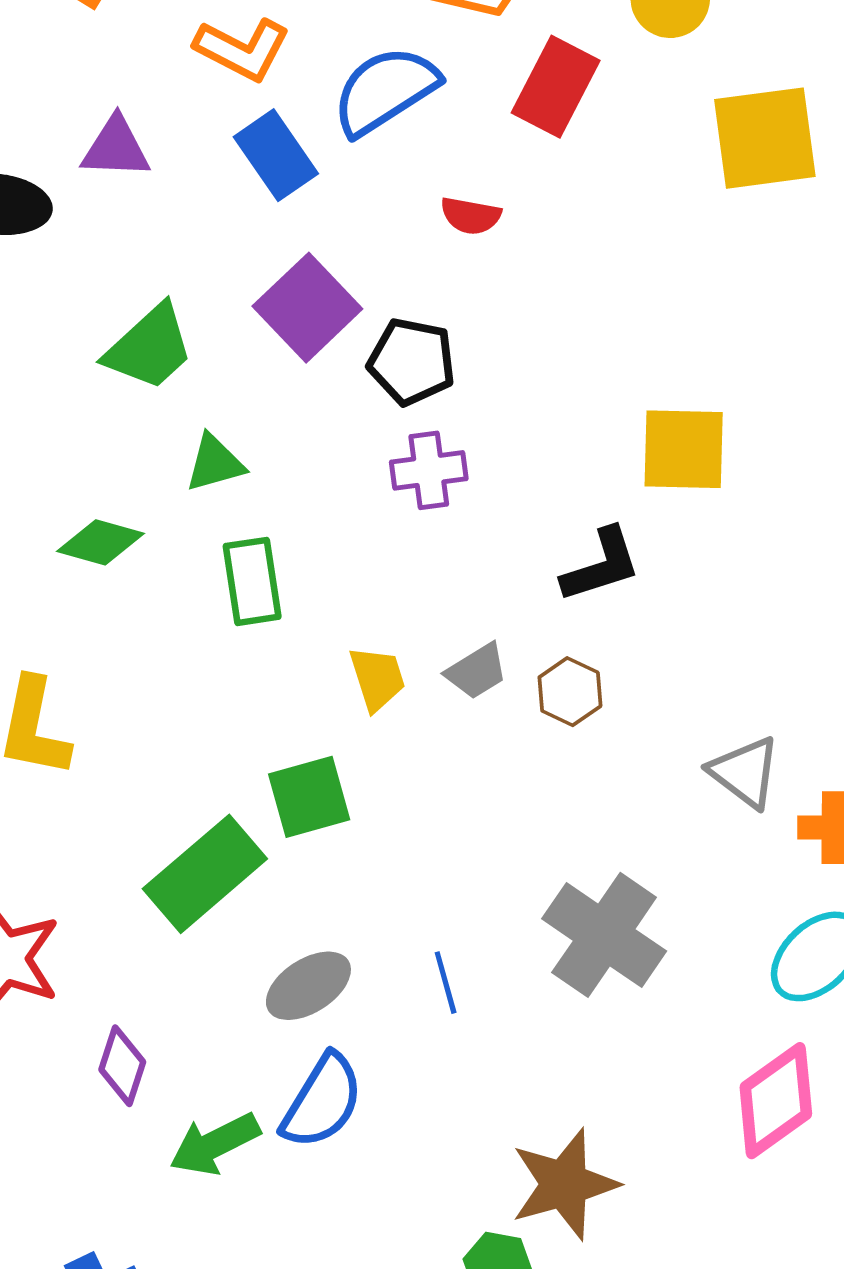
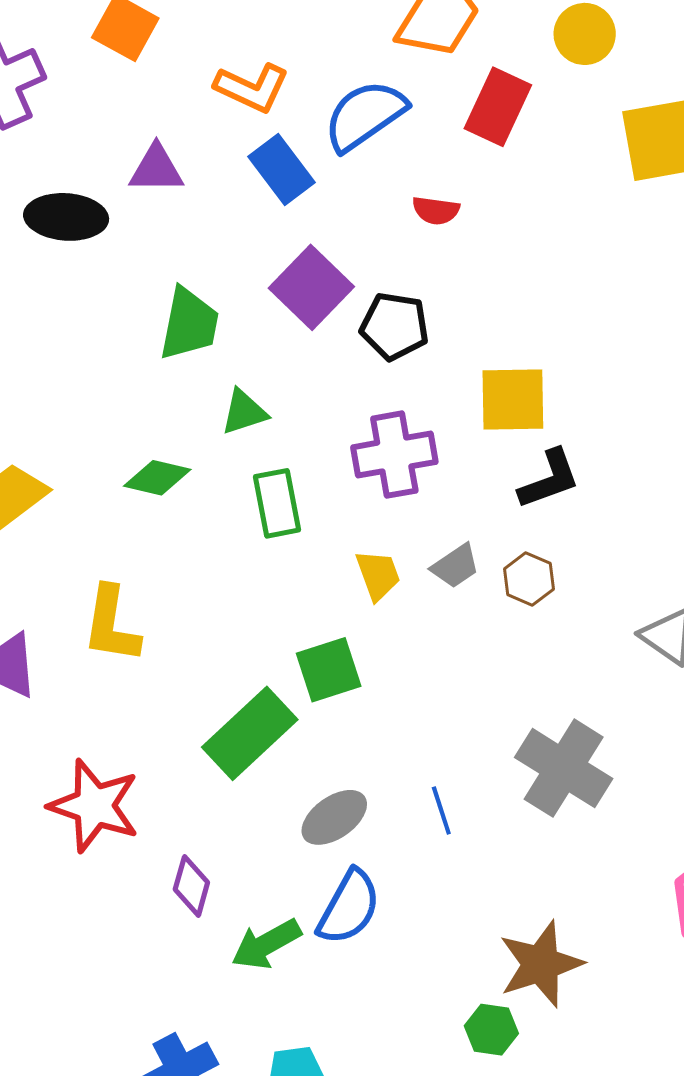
green trapezoid: (149, 347) -> (189, 324), turned -34
yellow square: (684, 449) -> (513, 400), moved
purple cross: (429, 470) -> (394, 455), moved, size x1.4

